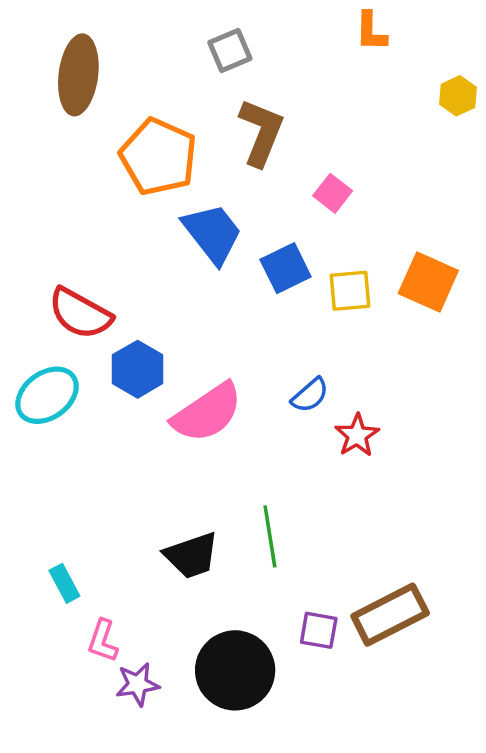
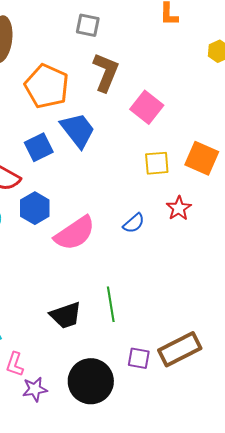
gray square: (230, 50) -> (88, 25), turned 35
pink square: (333, 193) -> (147, 107), size x1.5
blue square: (286, 268) -> (39, 147), moved
red star: (357, 435) -> (179, 208), moved

